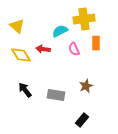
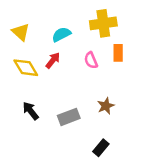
cyan semicircle: (60, 31) -> (61, 34), moved
red arrow: (43, 49) -> (53, 60), turned 120
gray rectangle: (56, 95) -> (69, 117), turned -30

